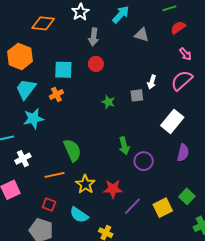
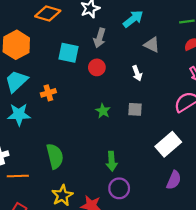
cyan square: (63, 70) -> (68, 53), moved
white arrow: (152, 82) -> (137, 73), moved, turned -48
purple circle: (144, 161) -> (119, 188), moved
orange line: (54, 175) -> (18, 176), moved

